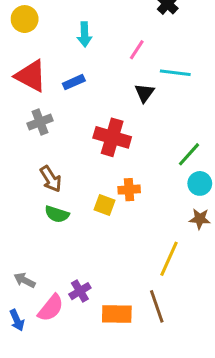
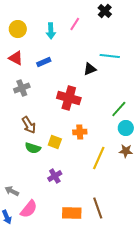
yellow circle: (25, 19) -> (18, 29), moved
pink line: (137, 50) -> (75, 24), moved
red triangle: (31, 76) -> (16, 58), size x0.7
black triangle: (144, 93) -> (90, 69), turned 32
yellow square: (105, 205) -> (55, 142), moved
yellow line: (169, 259) -> (99, 158), moved
purple cross: (80, 291) -> (55, 176), moved

